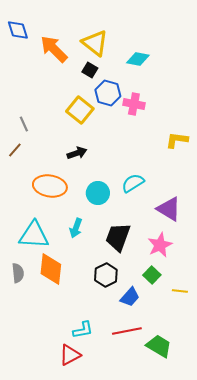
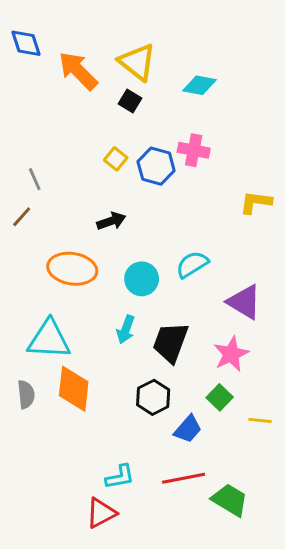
blue hexagon: (108, 93) -> (156, 166), moved
yellow square: (80, 110) -> (116, 159), size x0.6
cyan arrow: (76, 228) -> (126, 329), moved

